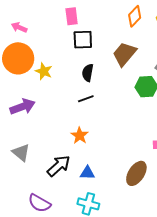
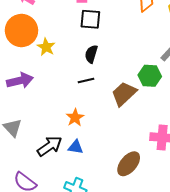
brown trapezoid: (124, 54) -> (124, 94), moved
blue triangle: (87, 173) -> (76, 147), moved

